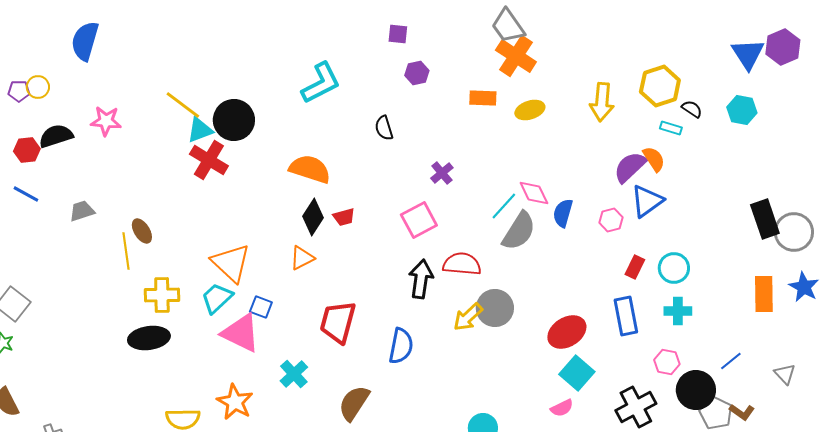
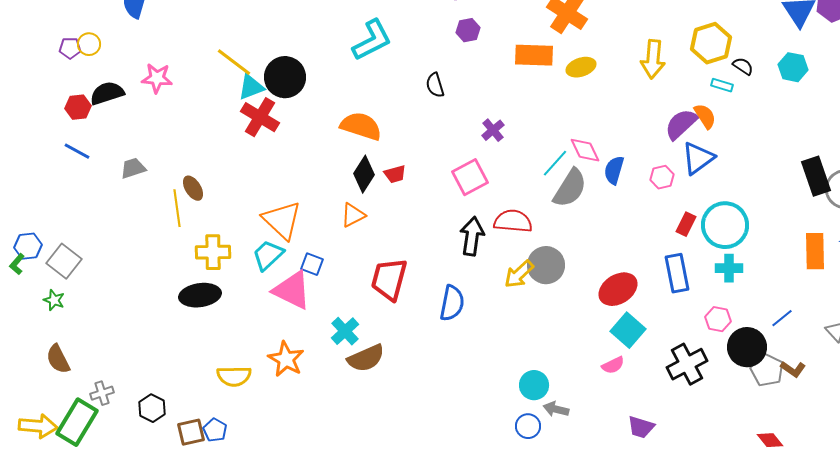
orange rectangle: (483, 98) -> (534, 55), size x1.4
cyan circle: (674, 268) -> (725, 225), size x1.5
brown semicircle: (354, 403) -> (366, 358), moved, turned -147

